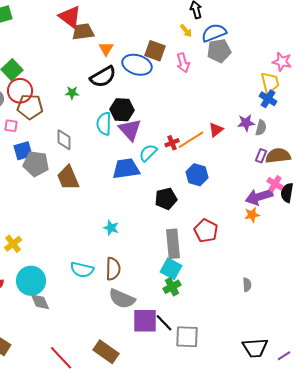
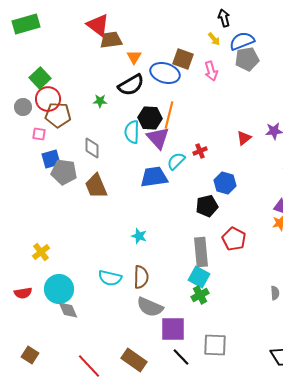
orange line: (191, 140) -> (169, 115), moved, turned -44
black pentagon: (166, 199) -> (207, 206), moved
black line: (164, 323) -> (181, 357), moved

